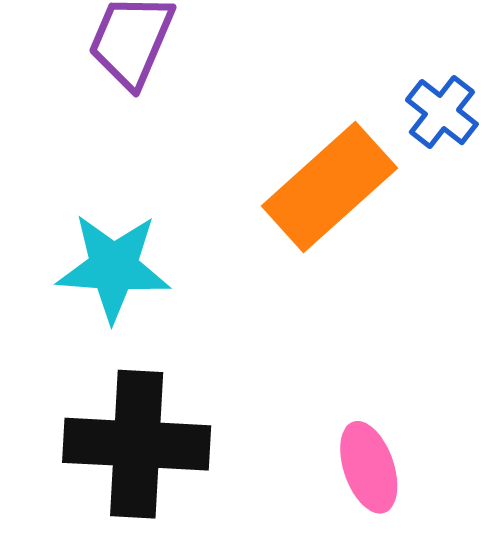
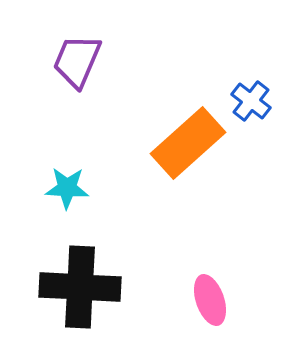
cyan star: (113, 267) -> (67, 188), size x0.7

